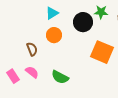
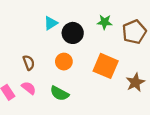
black circle: (83, 22) -> (73, 33), moved
orange circle: (54, 35) -> (64, 62), moved

